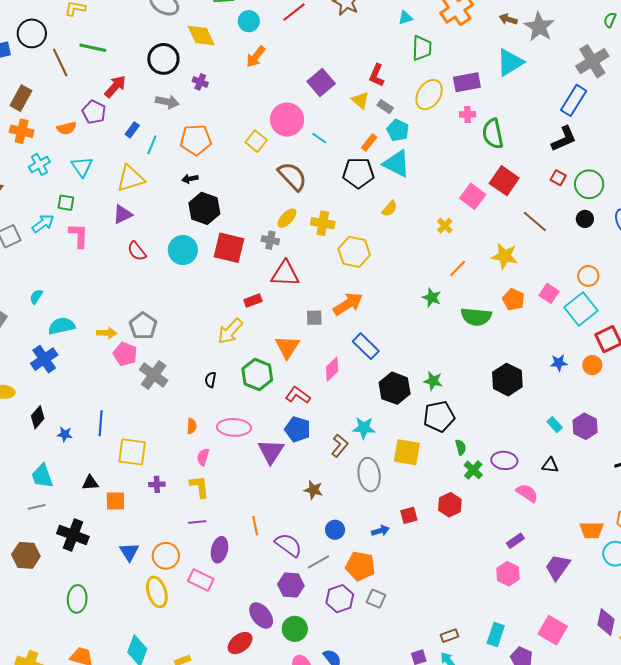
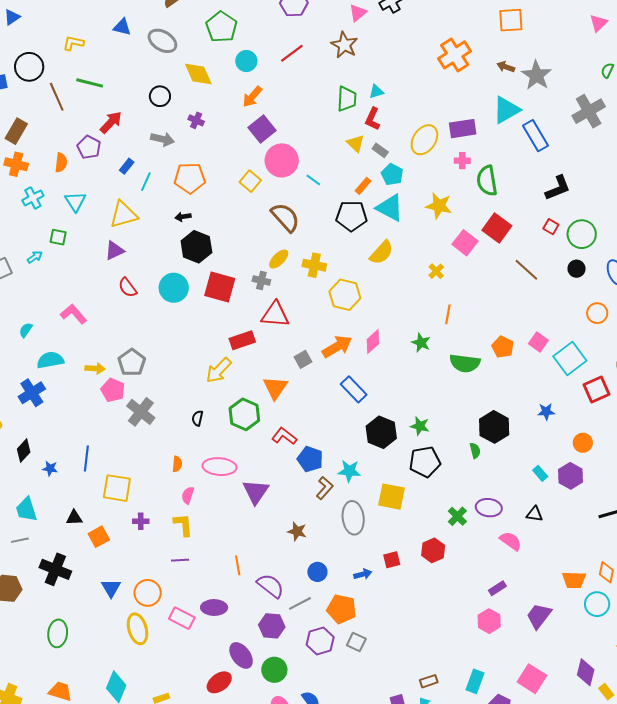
cyan triangle: (405, 18) -> (376, 91), moved
green trapezoid: (422, 48) -> (347, 99), moved
black circle: (163, 59) -> (160, 96), size x0.7
purple square: (321, 83) -> (262, 129), moved
blue rectangle: (574, 100) -> (535, 136), moved, turned -64
orange semicircle: (67, 128) -> (61, 163), turned -72
yellow semicircle: (390, 209) -> (382, 253), size x1.5
cyan arrow: (43, 223) -> (35, 257), size x0.7
pink L-shape: (79, 235) -> (74, 314), moved, turned -44
yellow star: (505, 256) -> (439, 206), moved
orange line: (458, 268) -> (448, 314), turned -36
orange circle: (588, 276) -> (597, 313), moved
red rectangle: (253, 300) -> (242, 340), size x1.4
gray square: (314, 318) -> (303, 359), turned -30
orange circle: (592, 365) -> (583, 443), moved
pink diamond: (332, 369) -> (373, 342), moved
blue pentagon: (298, 429) -> (310, 459), moved
green semicircle: (461, 447) -> (475, 451), moved
orange square: (115, 501) -> (99, 537), turned -30
purple ellipse: (220, 550) -> (214, 608), moved, turned 75

